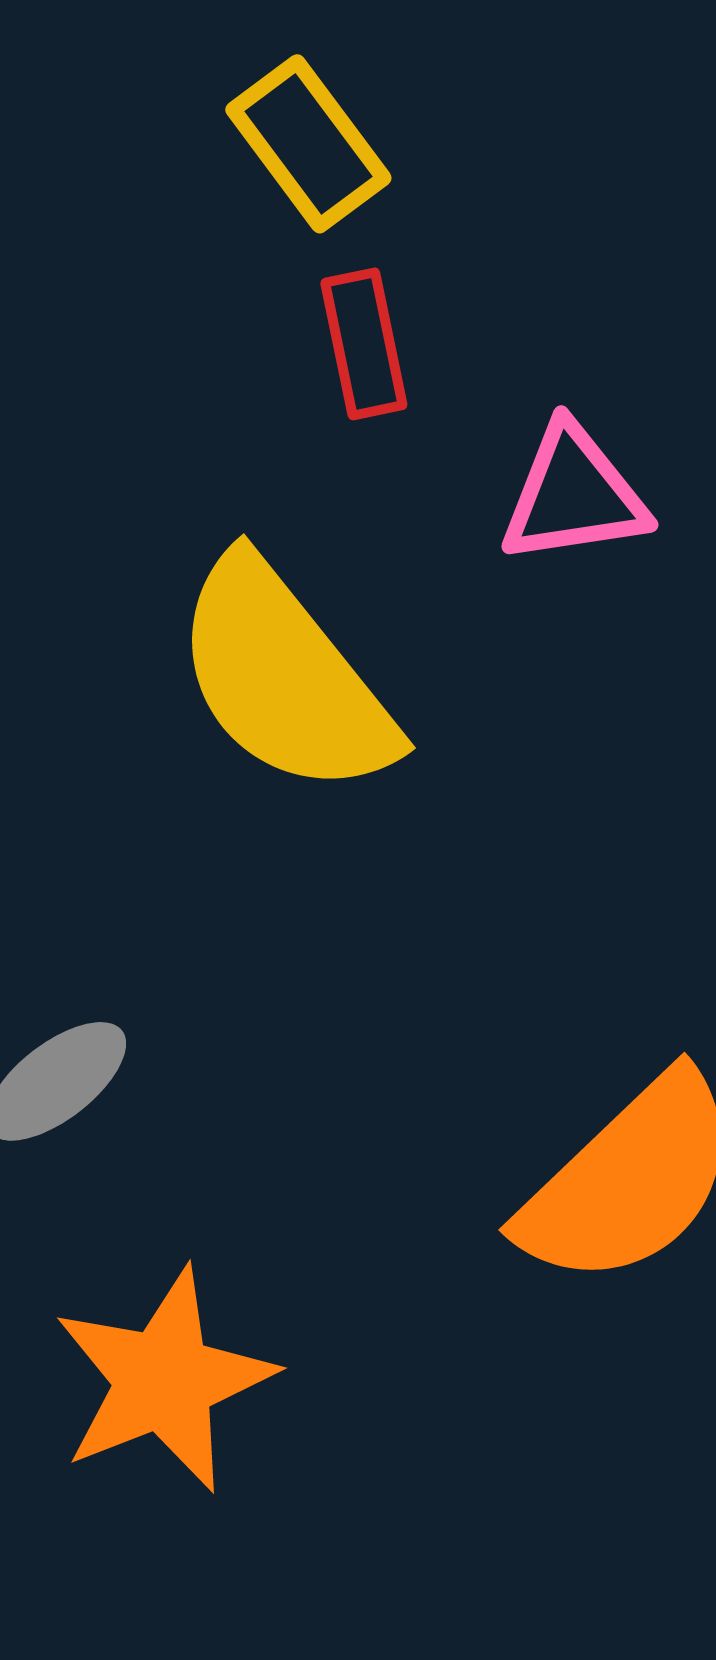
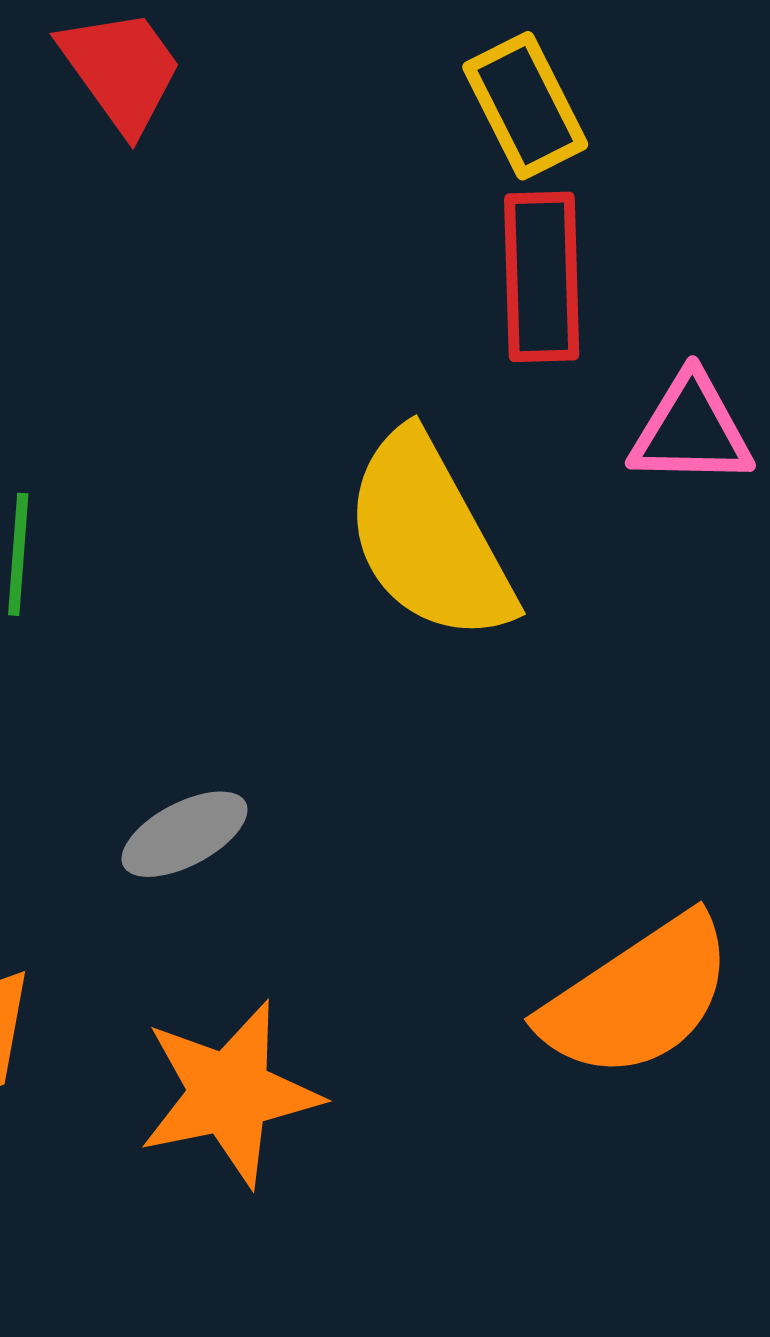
red rectangle: (364, 344) -> (542, 277), size x1.4

